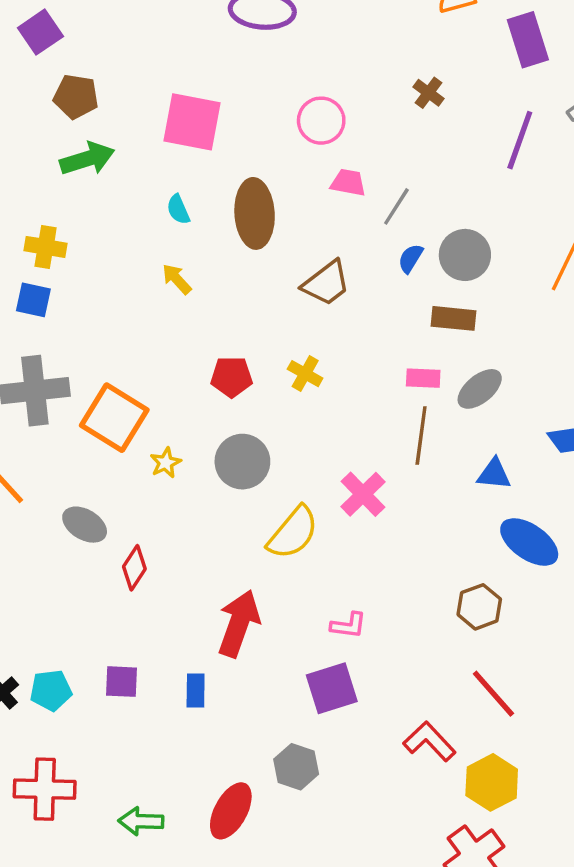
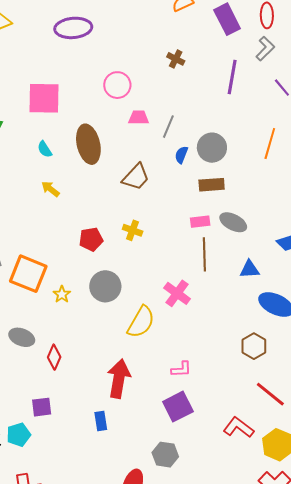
gray ellipse: (480, 389) -> (233, 222), turned 76
purple square: (121, 682) -> (42, 407), moved

